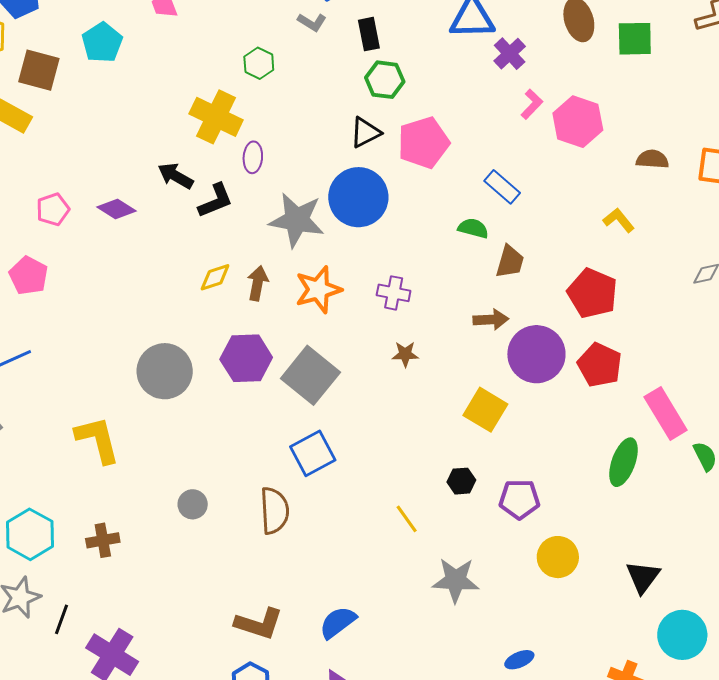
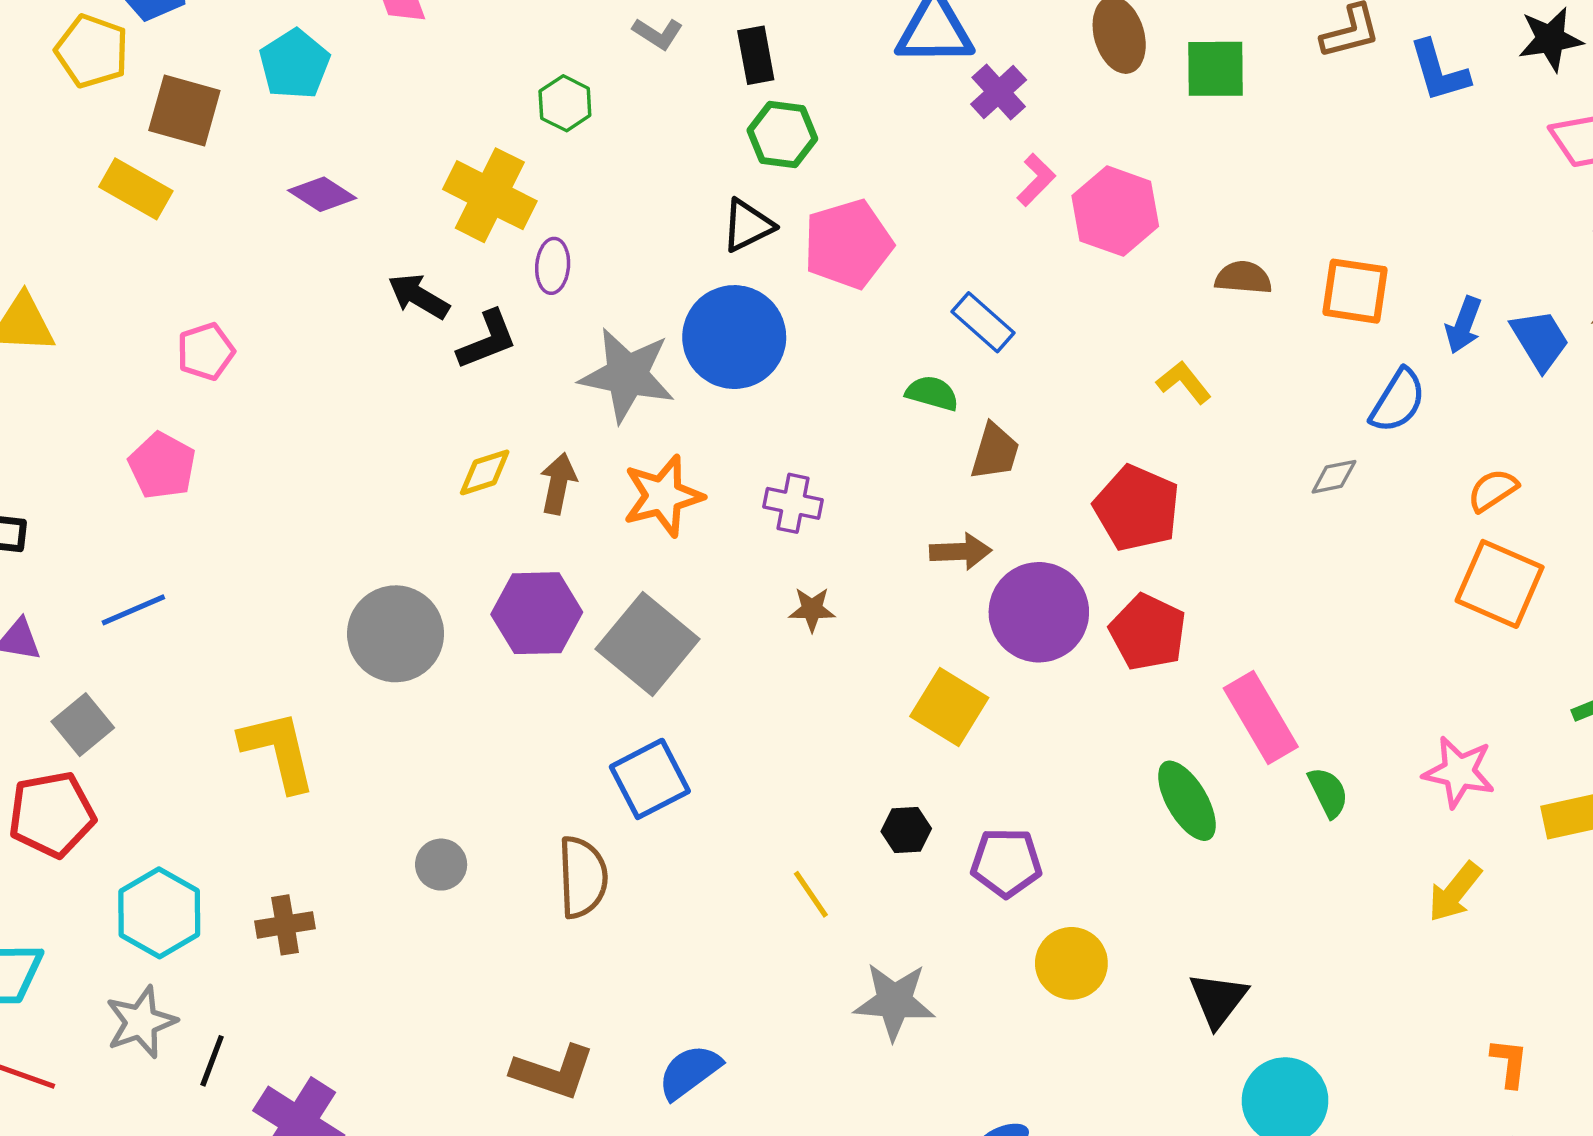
purple diamond: (116, 209) -> (322, 194), moved
green ellipse: (623, 462) -> (1187, 801), turned -51

